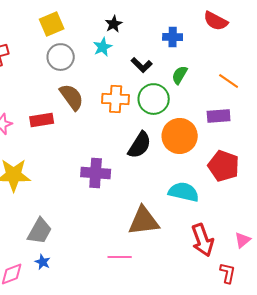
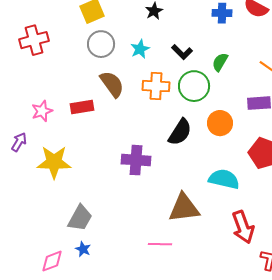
blue cross: (173, 37) -> (222, 13), moved
cyan star: (103, 47) -> (140, 49), moved
orange circle: (180, 136) -> (220, 123), size x0.7

